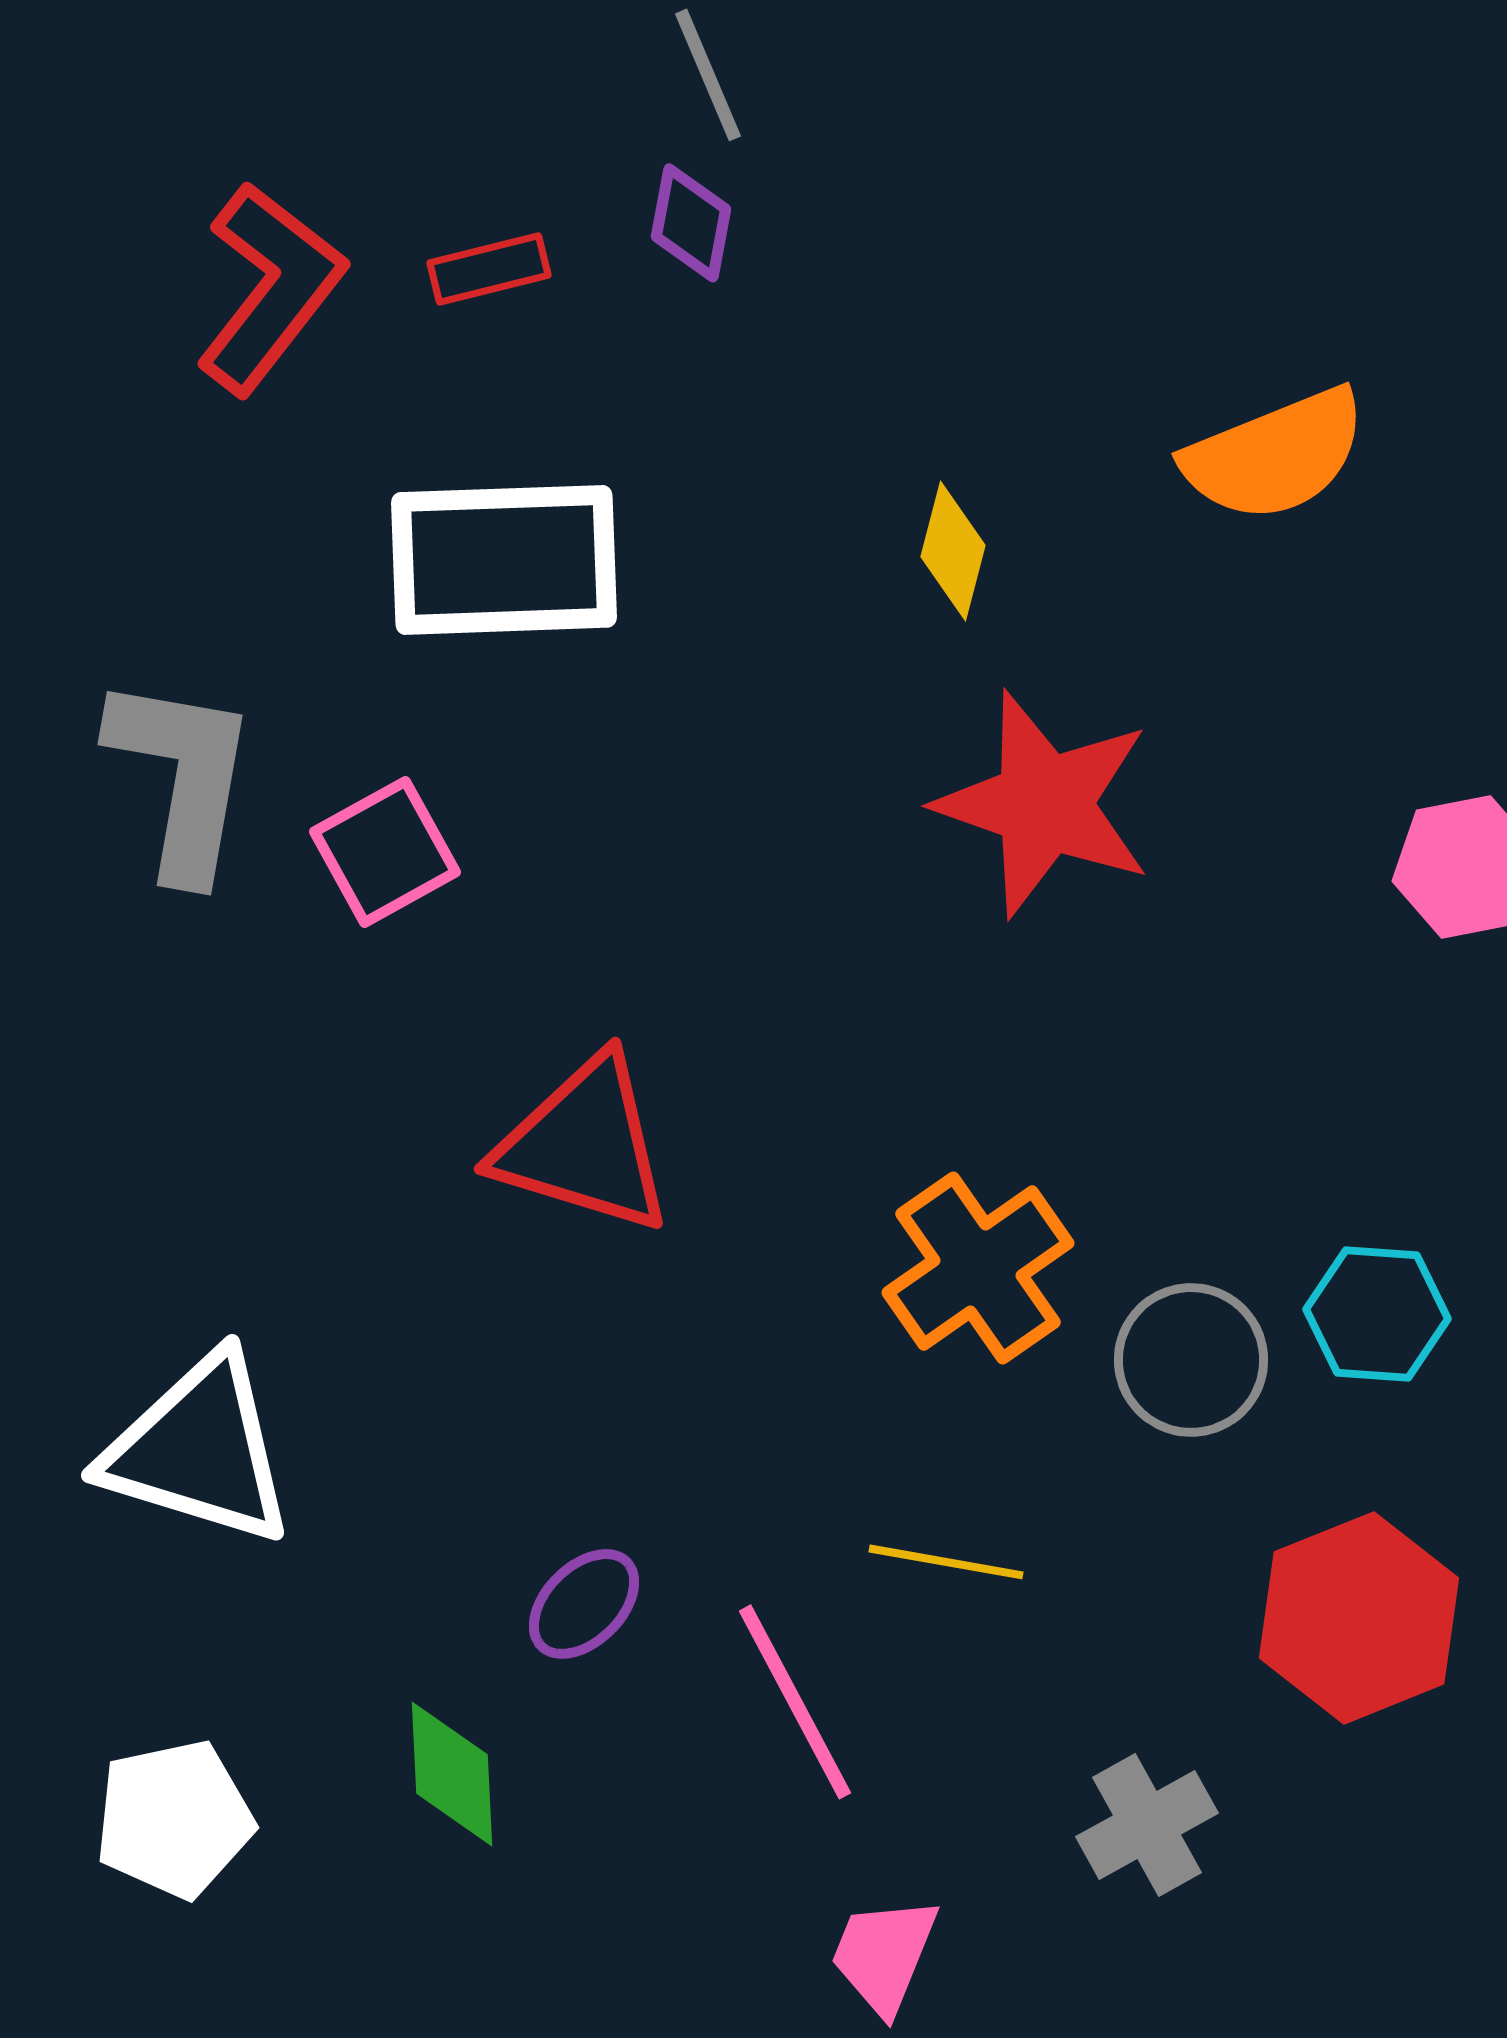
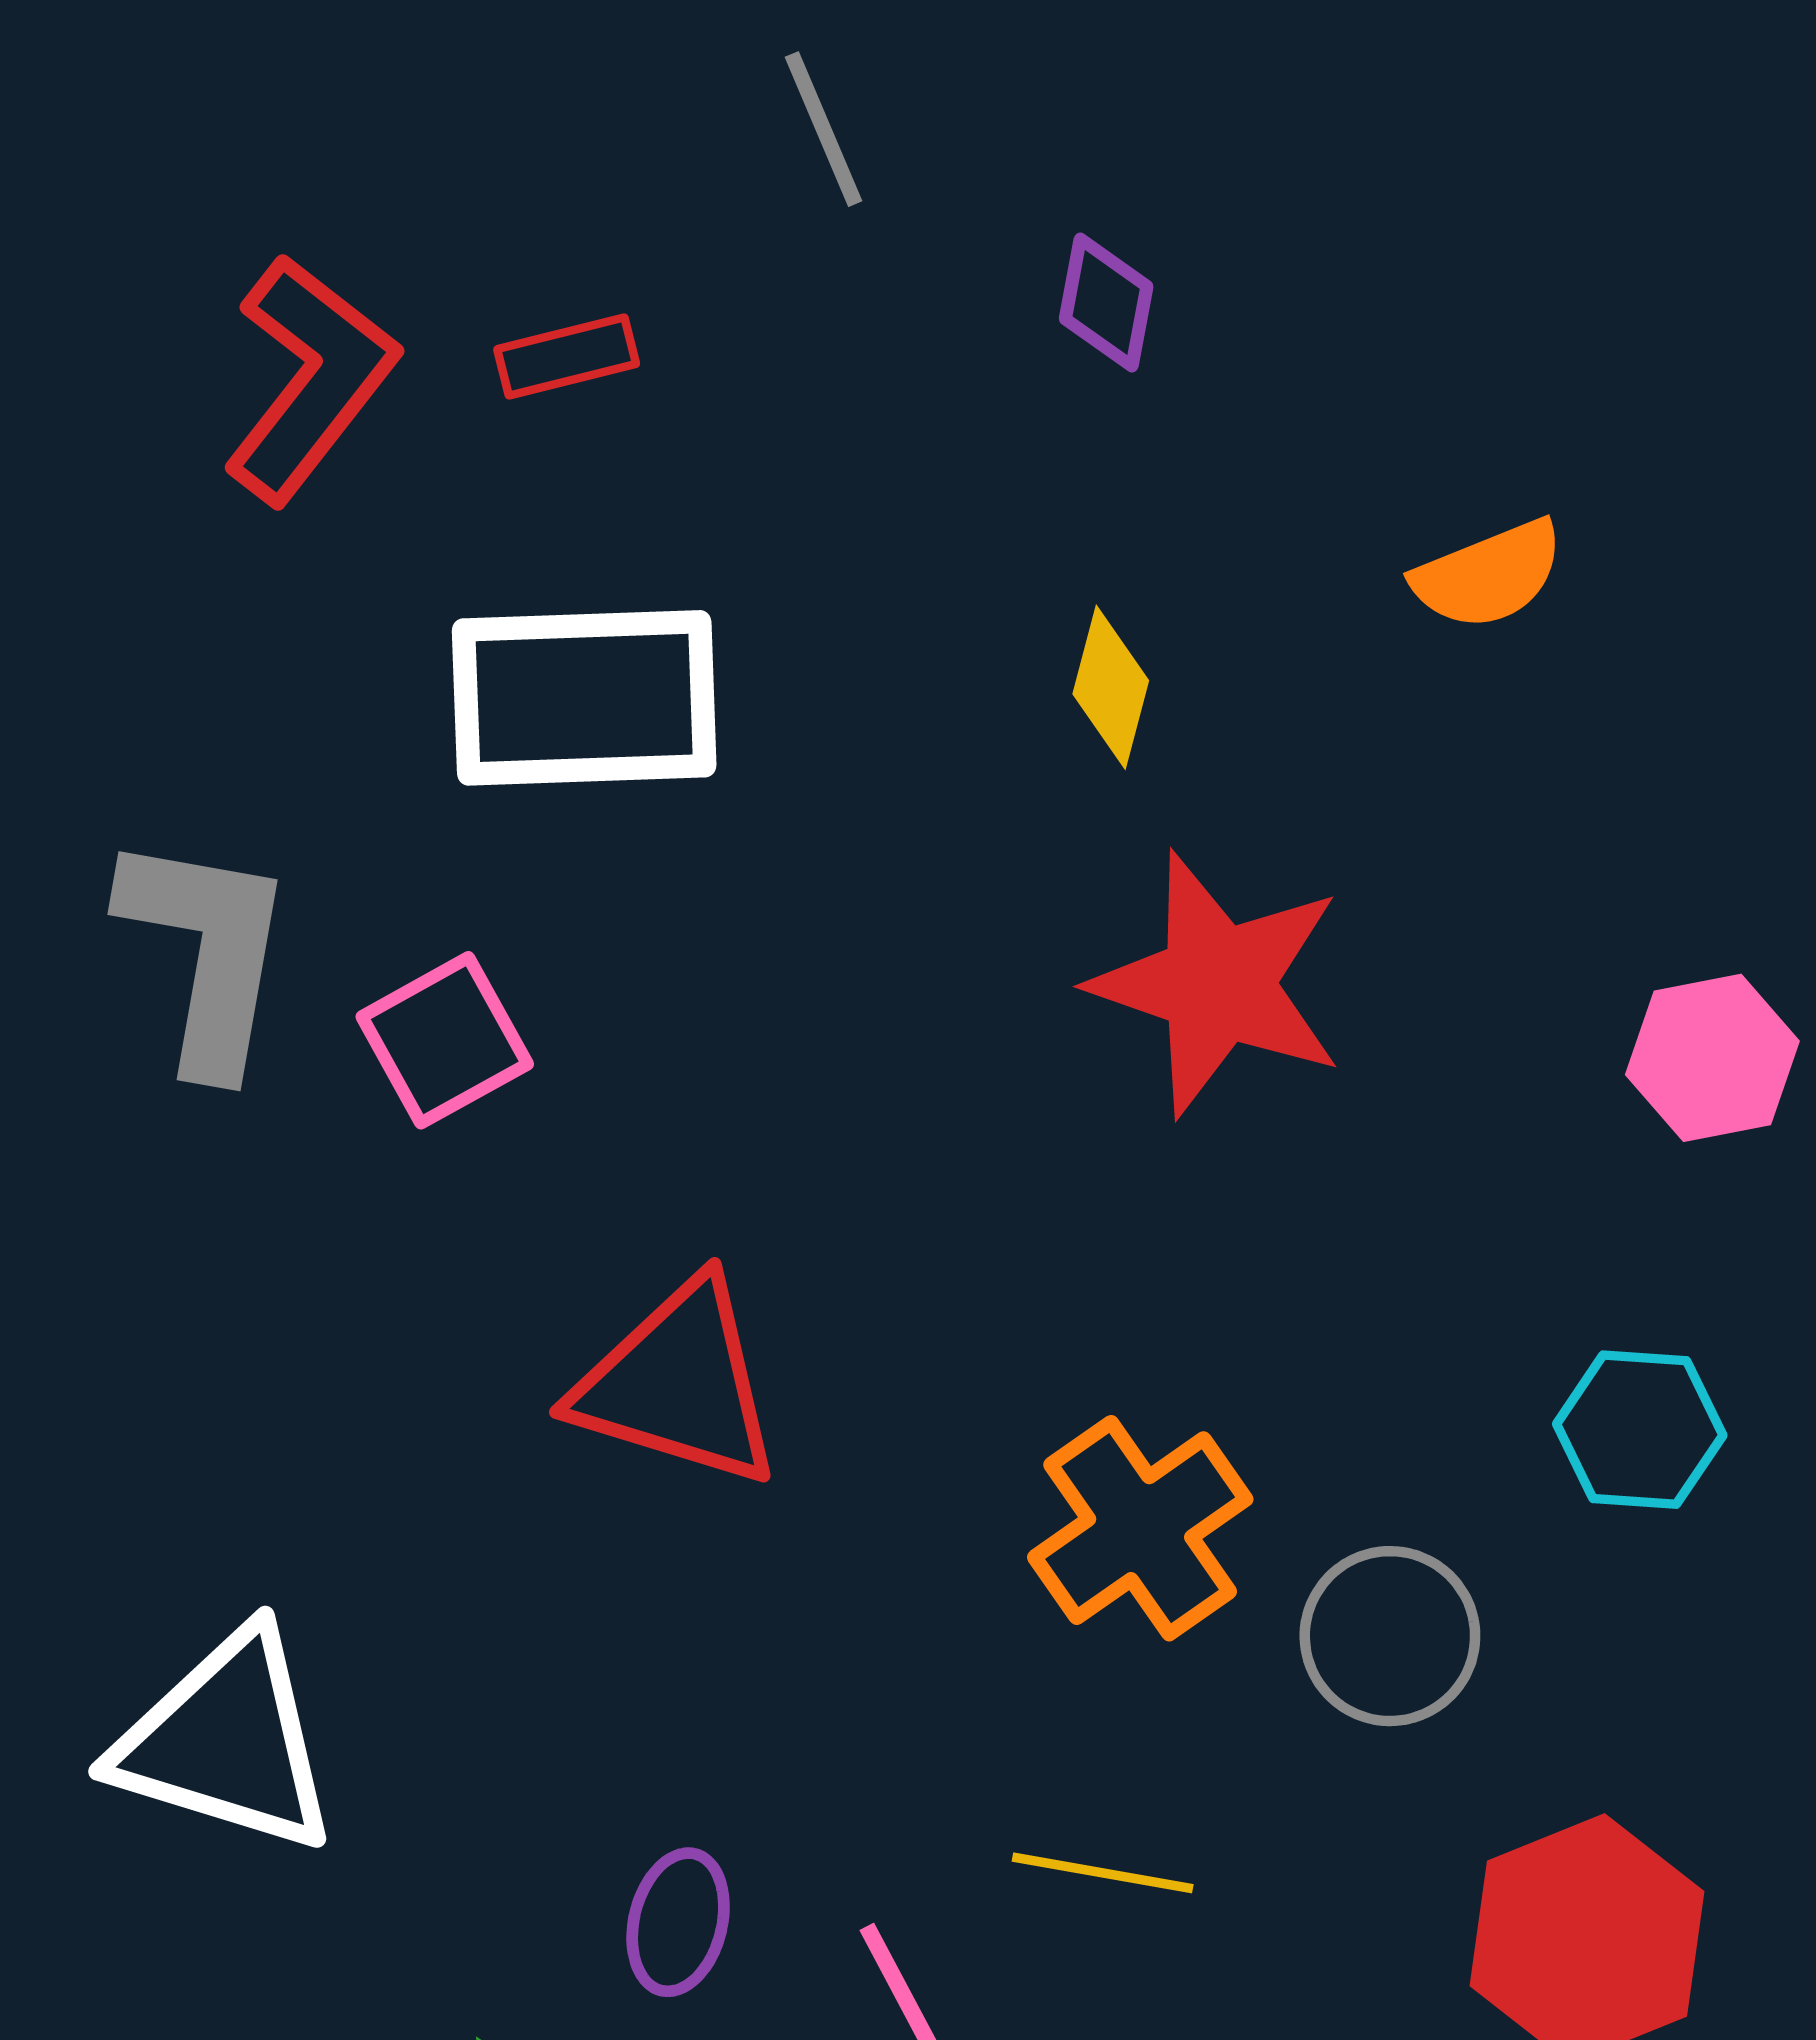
purple diamond: (691, 223) -> (1106, 303), moved
orange semicircle: (1275, 455) -> (1488, 575), size x0.7
cyan hexagon: (1377, 1314) -> (1640, 1430), moved
purple ellipse: (584, 1604) -> (678, 1922), turned -31

